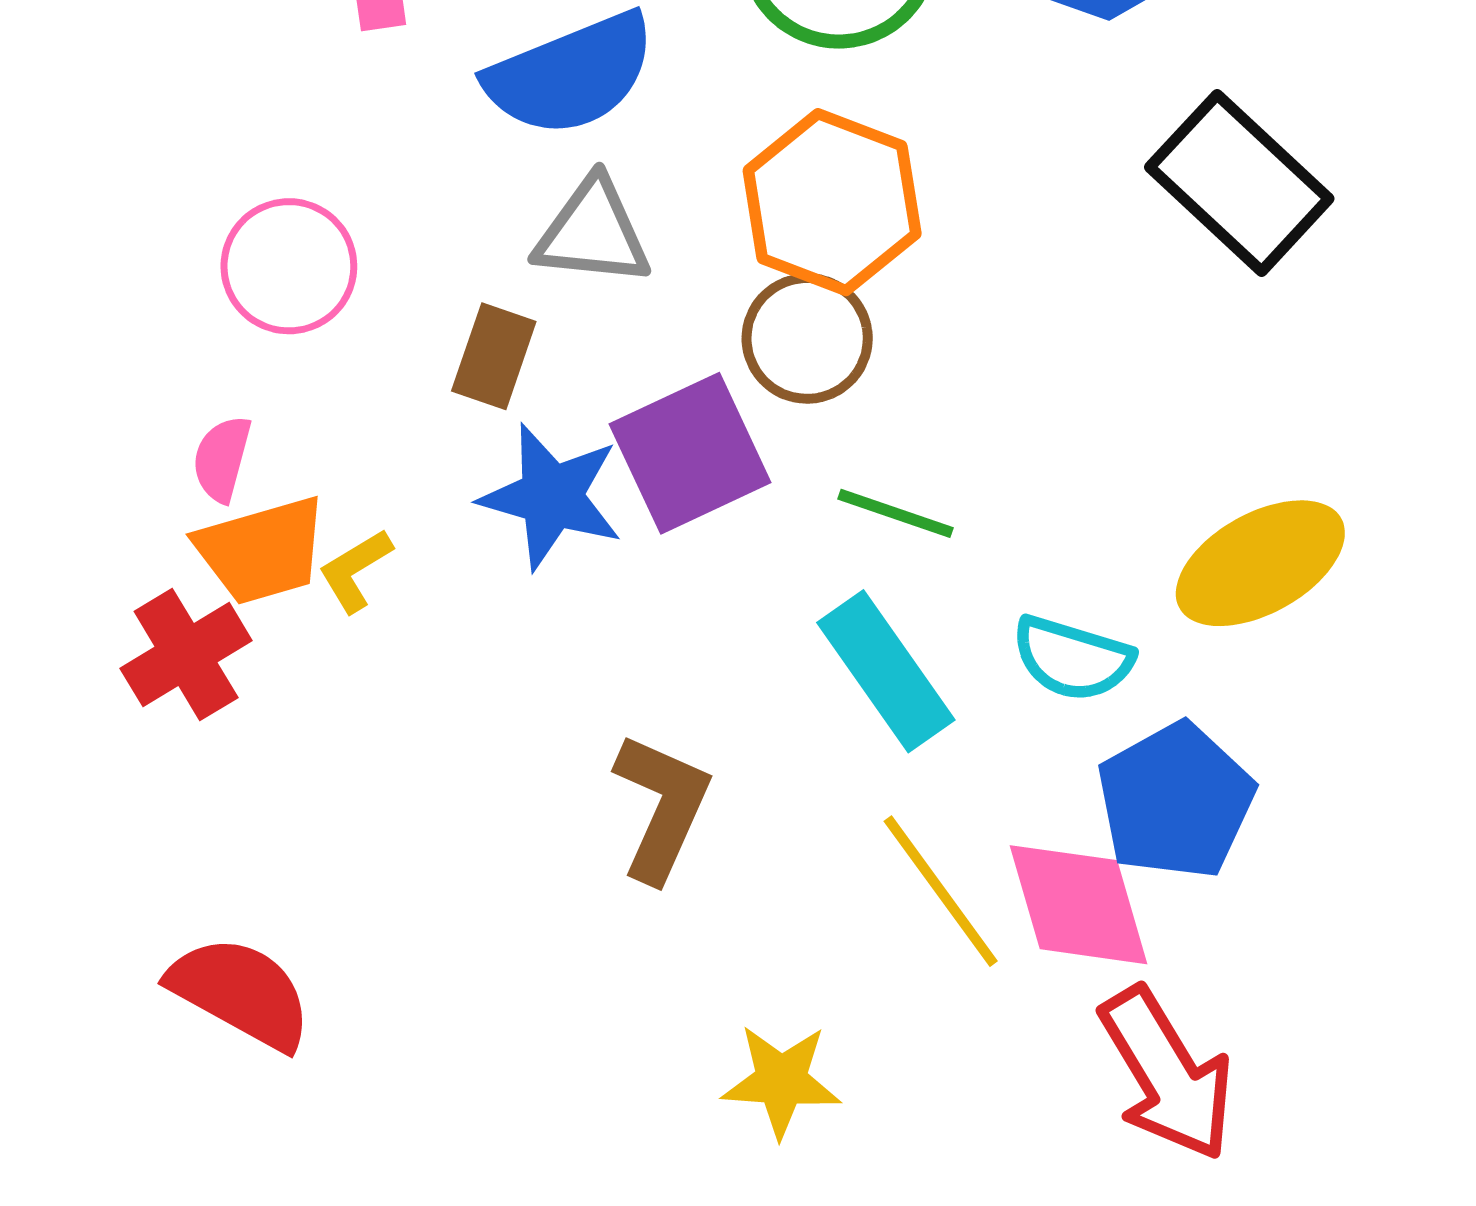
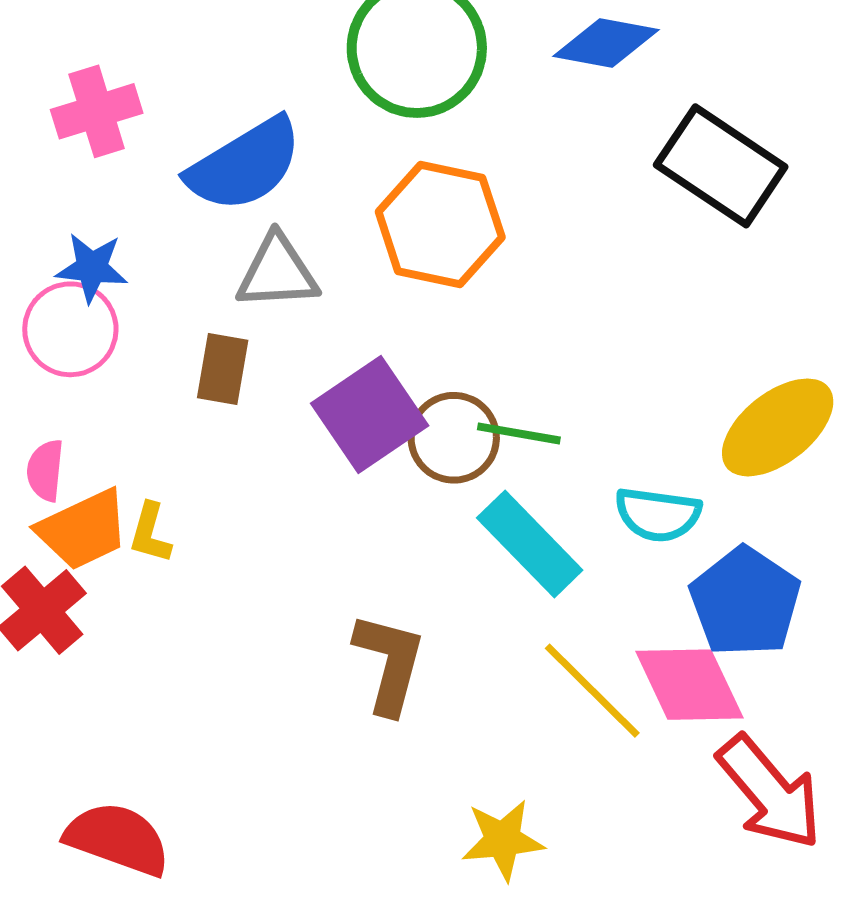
brown circle: (807, 338) -> (454, 438), moved
blue star: (551, 497) -> (92, 268), moved, size x0.7
yellow L-shape: (355, 570) -> (150, 533), turned -34

